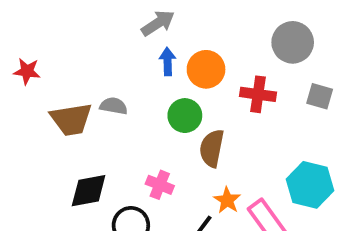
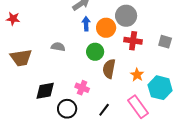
gray circle: (293, 42) -> (126, 16), moved
red star: (27, 71) -> (13, 19), moved
brown trapezoid: (71, 119) -> (21, 58), moved
orange star: (227, 200) -> (137, 75), moved

